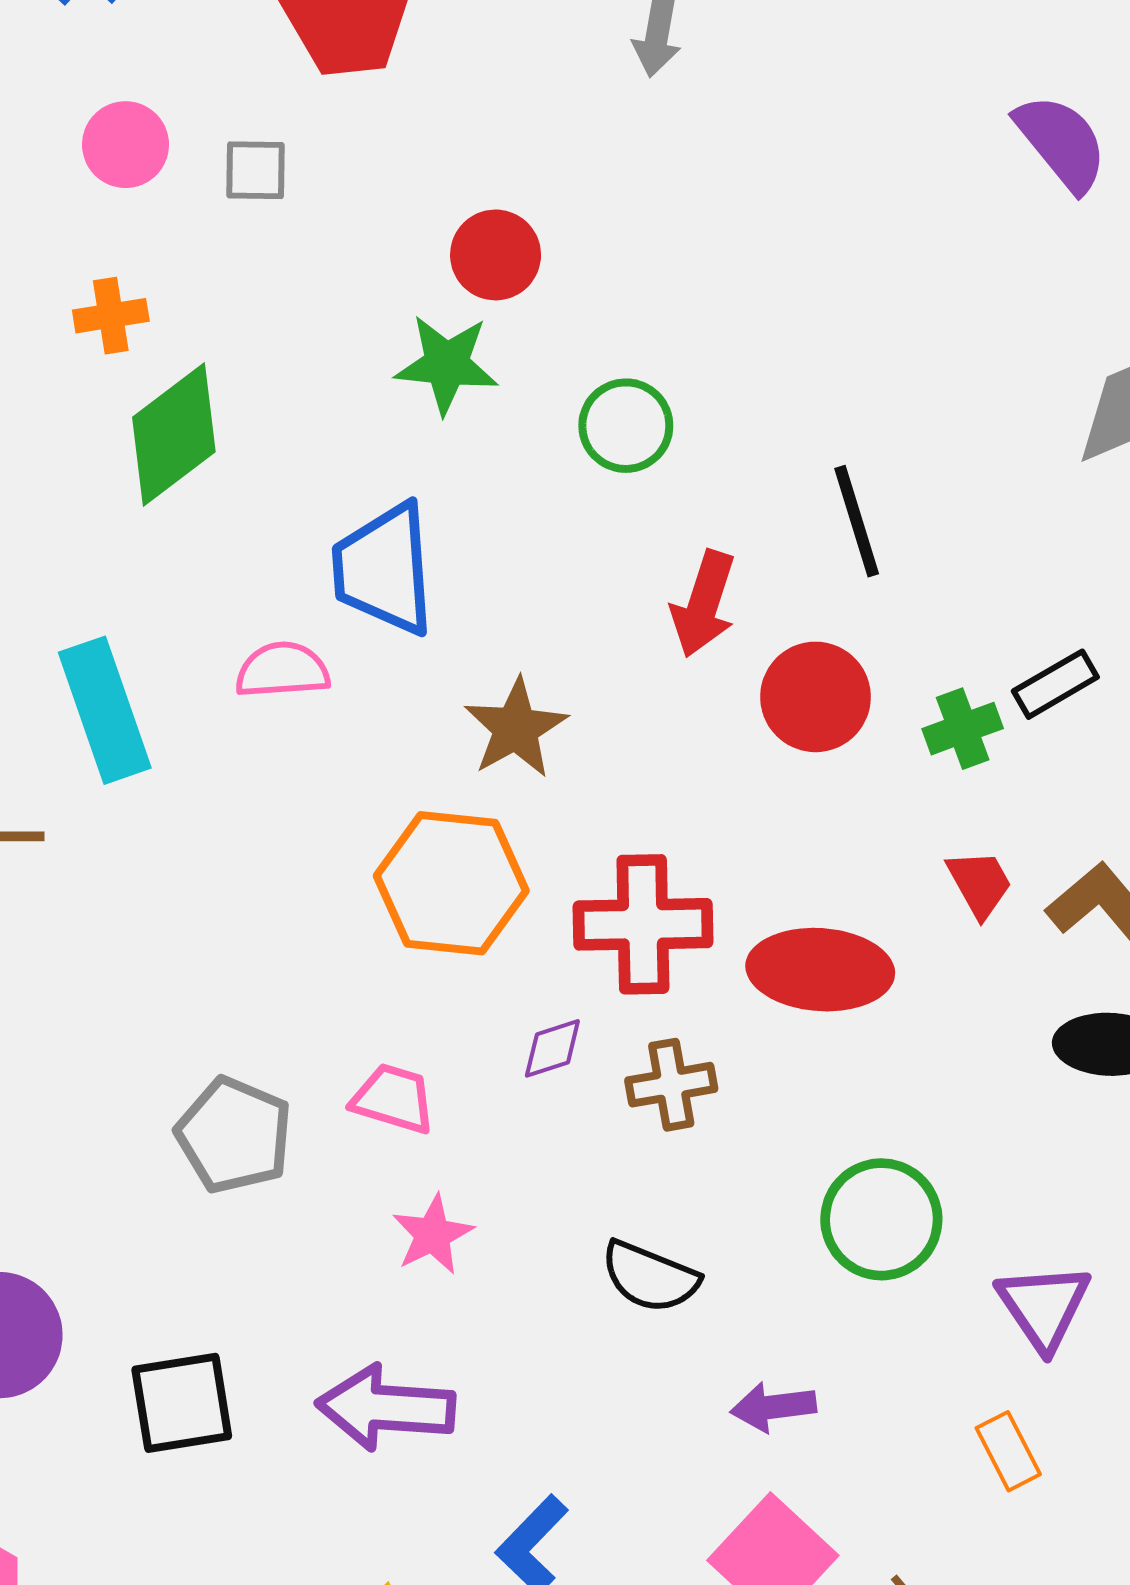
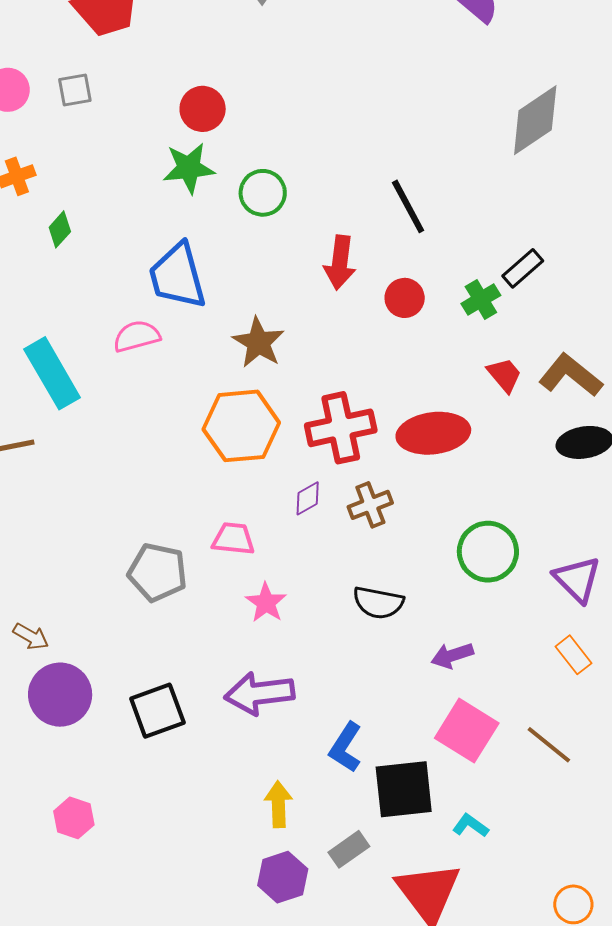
green circle: (626, 426) -> (263, 193), moved
green diamond: (174, 435) -> (60, 229), size x0.5
red circle: (815, 697) -> (405, 298), size x0.7

